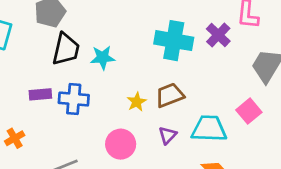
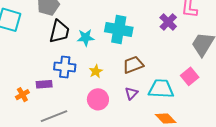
cyan cross: (174, 41) -> (119, 29), moved
purple rectangle: (40, 94) -> (44, 84), moved
yellow star: (137, 102) -> (96, 71), moved

